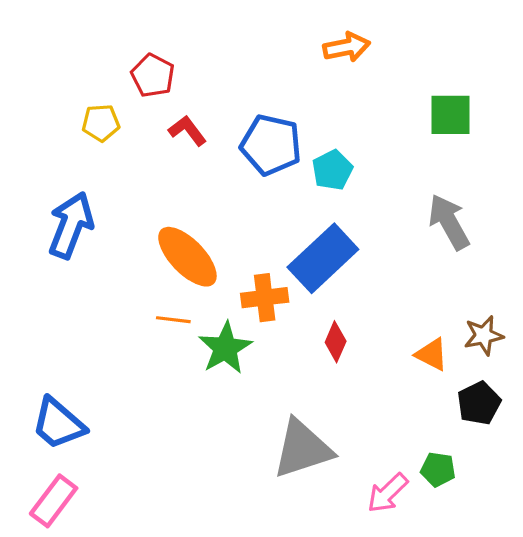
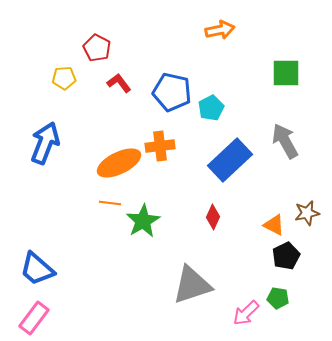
orange ellipse: (187, 257) -> (119, 163), turned -72
blue rectangle: (323, 258) -> (230, 160), moved
orange cross: (265, 298) -> (160, 146), moved
black pentagon: (479, 403) -> (286, 256), moved

